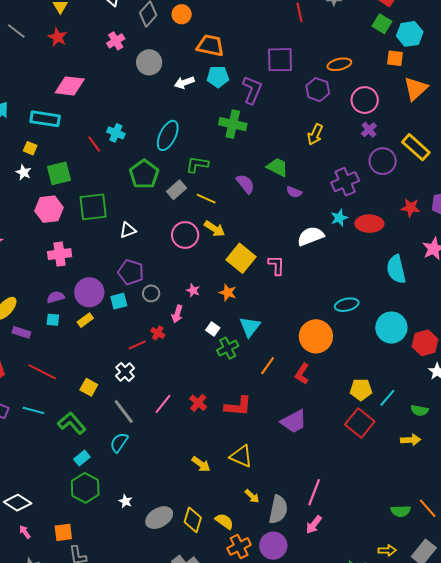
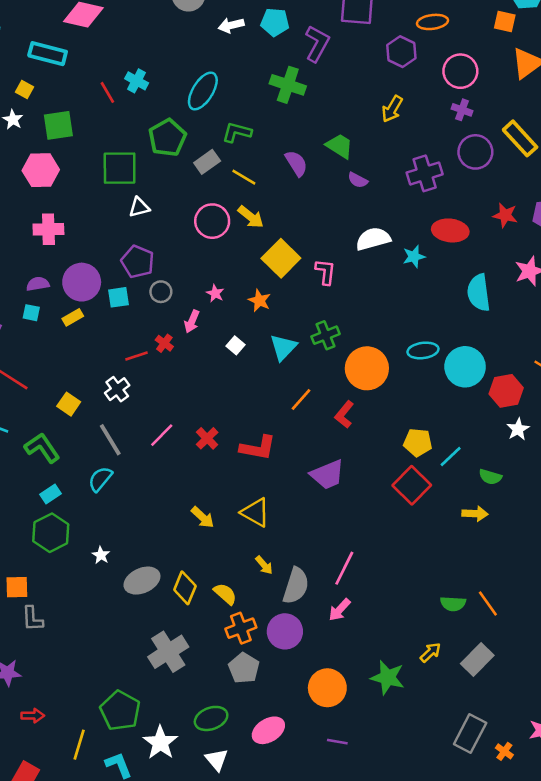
purple cross: (369, 130) -> (462, 110), turned -35
green square: (93, 207) -> (120, 168), moved
cyan star: (339, 218) -> (414, 257), moved
cyan ellipse: (347, 305) -> (423, 350), moved
green cross: (228, 348) -> (325, 335), moved
yellow arrow: (387, 550) -> (430, 652), turned -48

